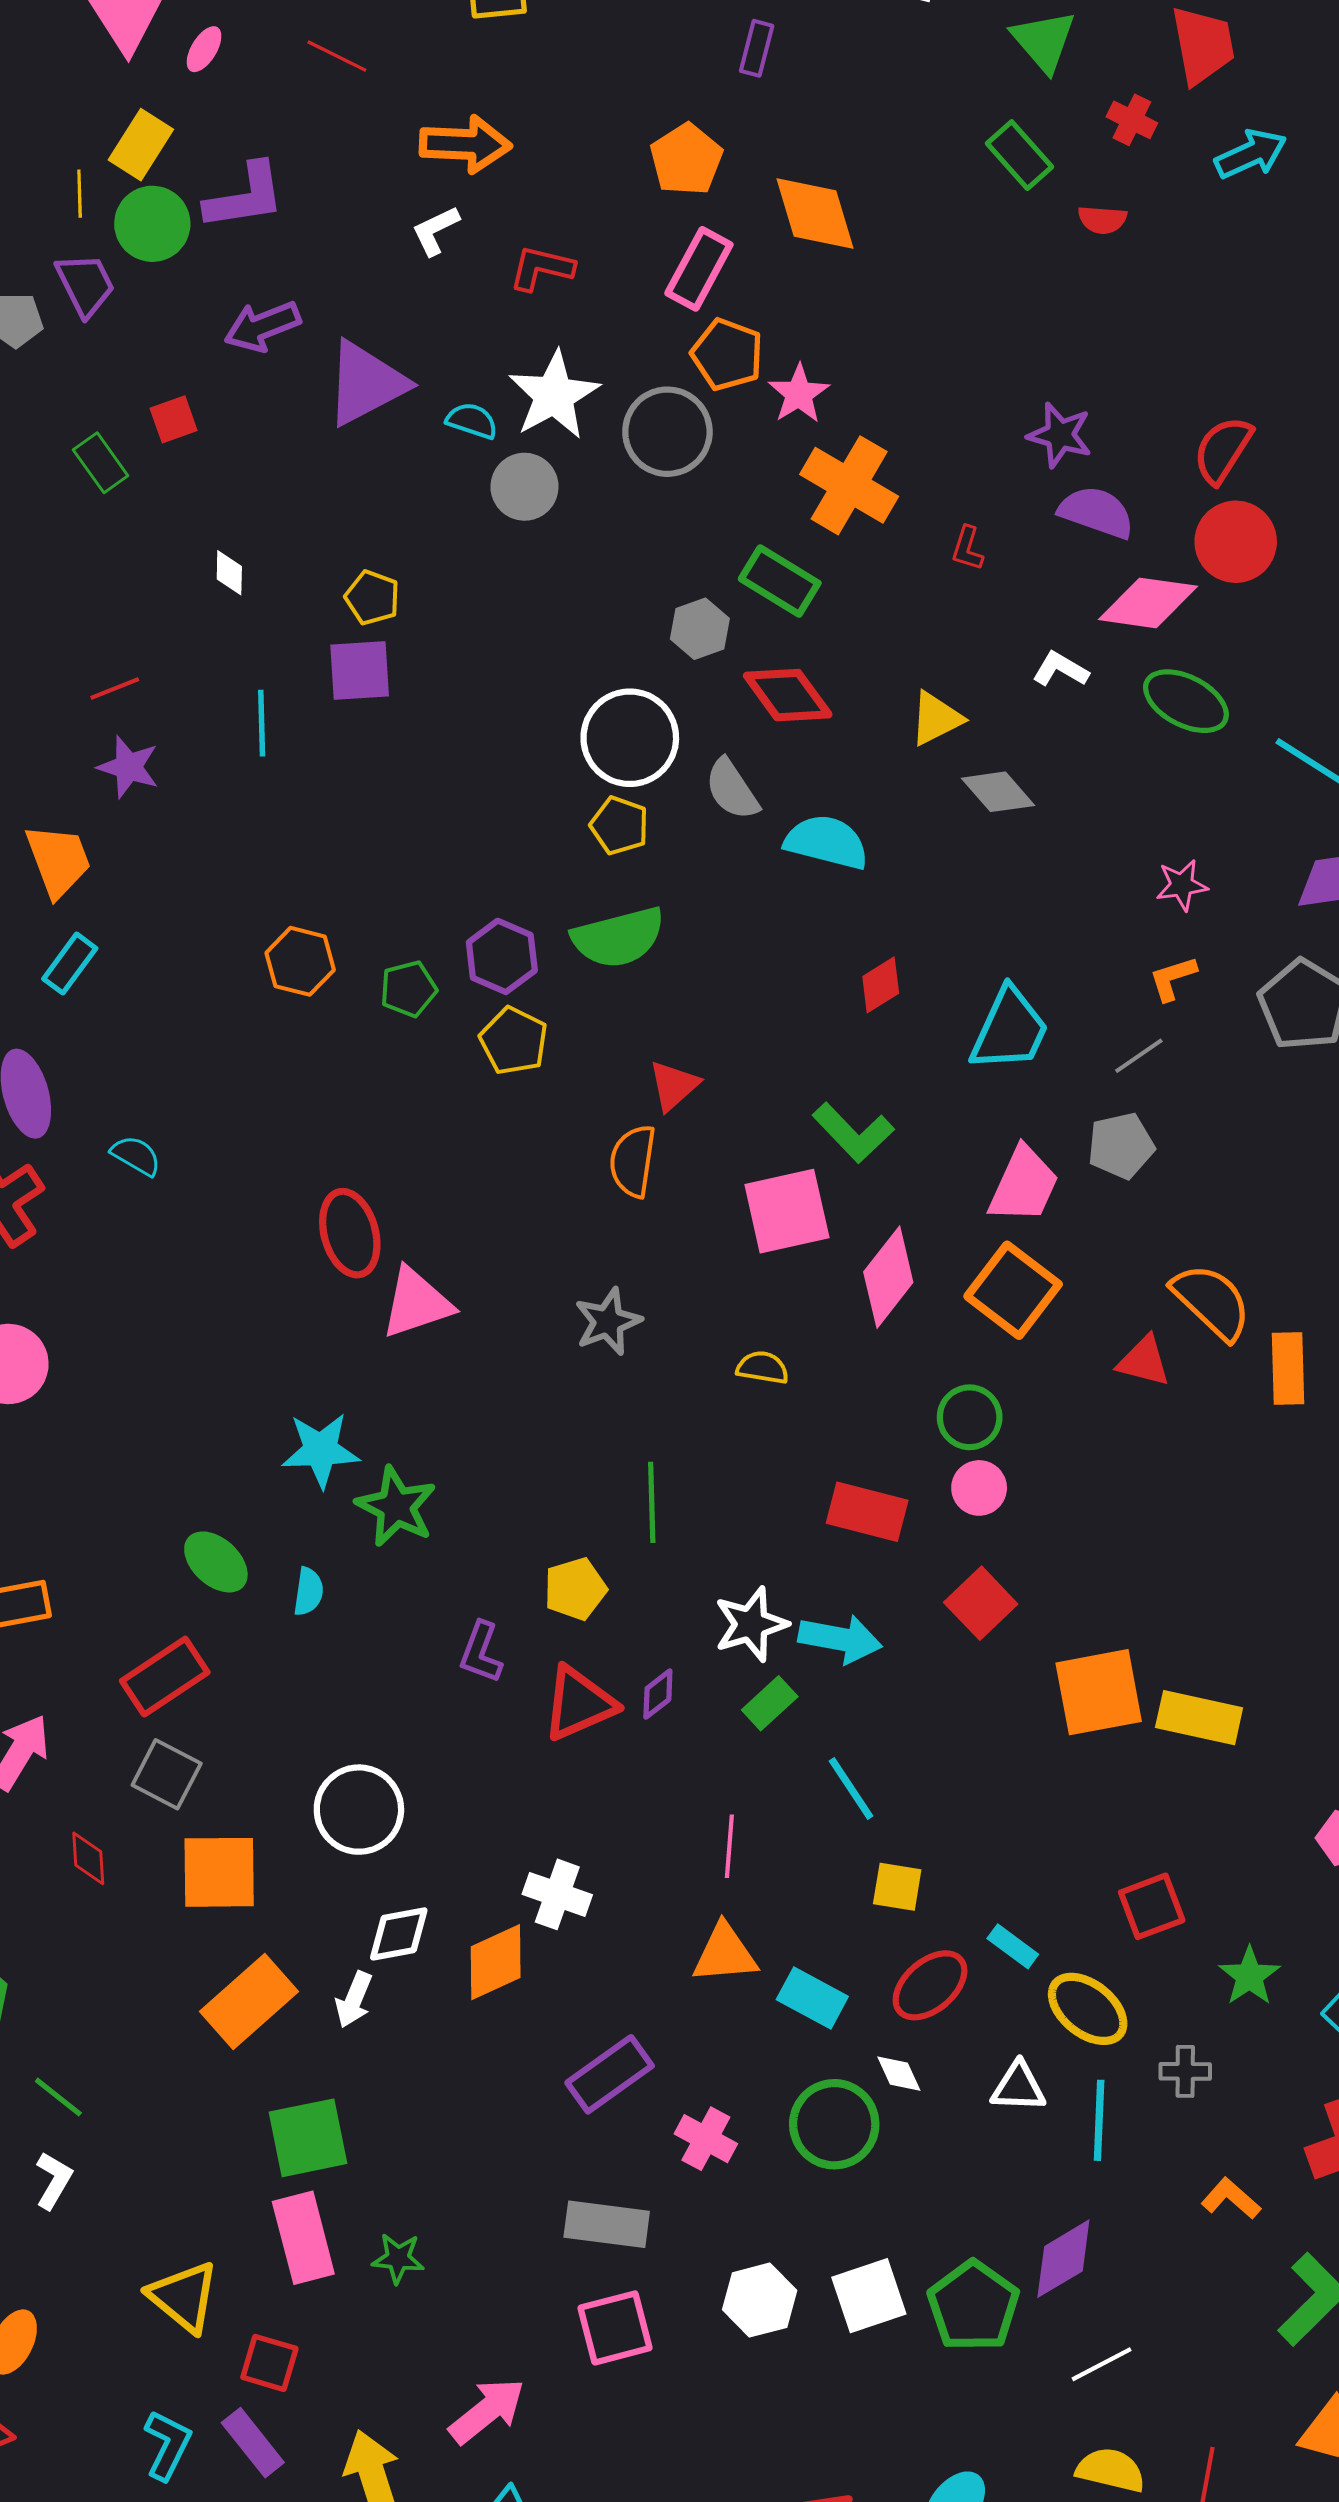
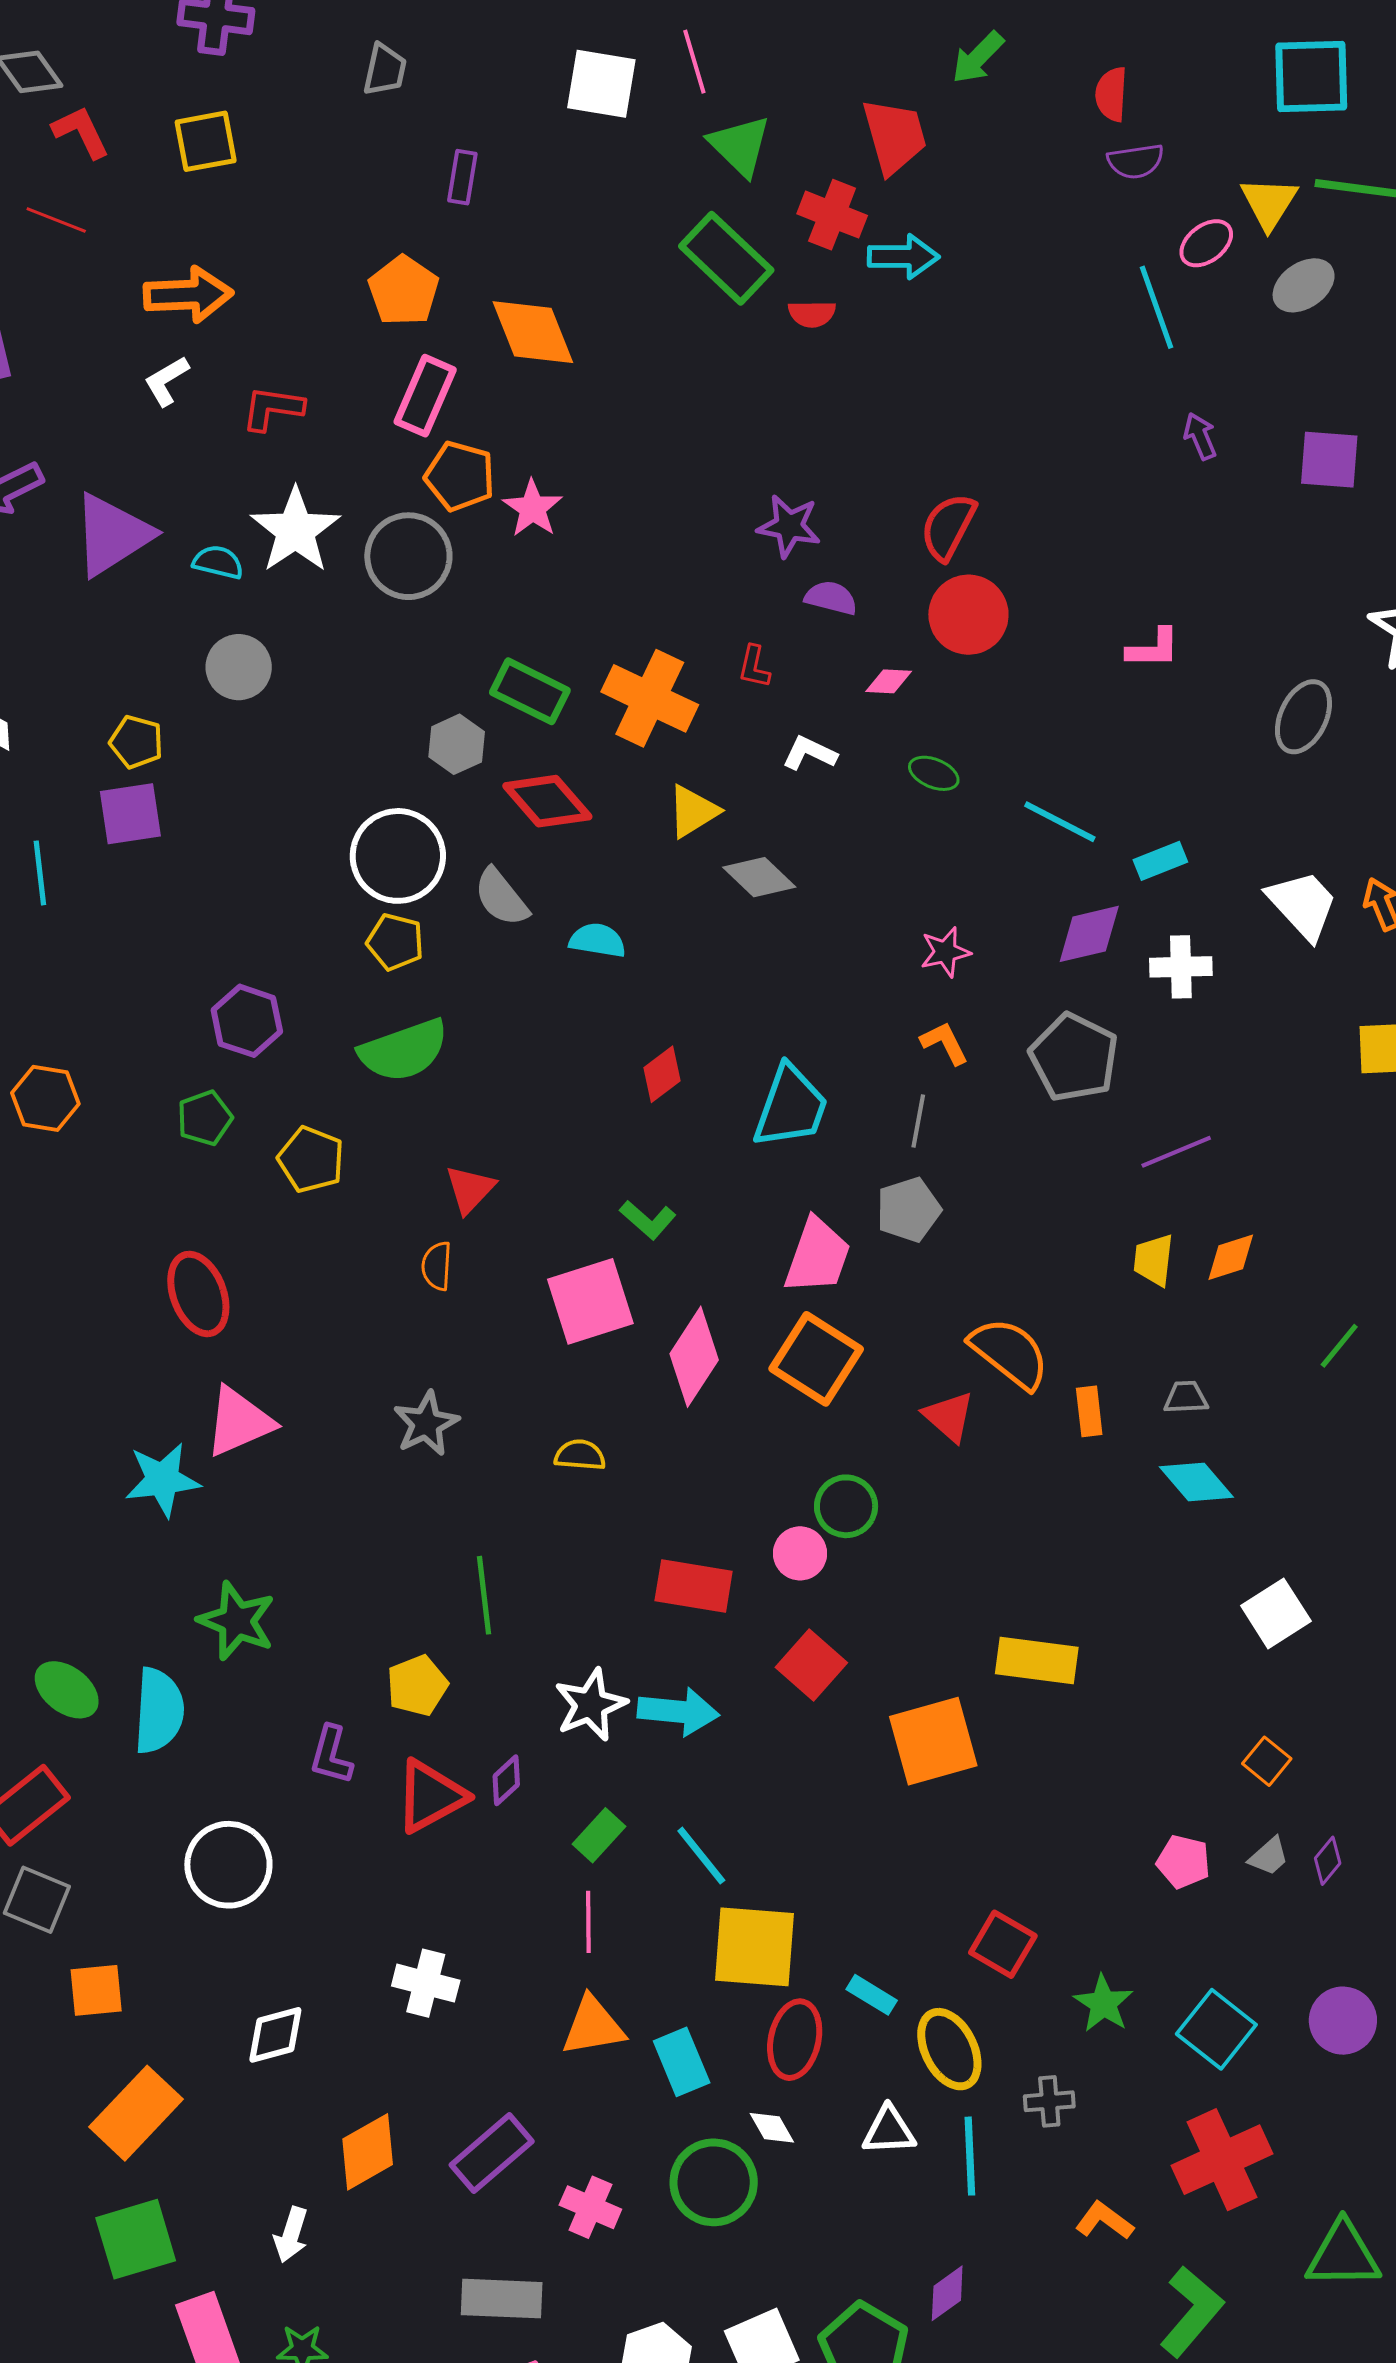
red cross: (1132, 120) -> (832, 215), size x1.4
cyan arrow: (1251, 154) -> (903, 257), moved, turned 30
green rectangle: (1020, 155) -> (726, 258), size x1.4
orange cross: (849, 485) -> (650, 698), moved
gray circle: (525, 487) -> (239, 667), moved
purple semicircle: (1096, 512) -> (831, 598), size x0.7
red L-shape: (967, 548) -> (754, 667), moved
pink diamond: (1148, 603) -> (889, 681), size x0.5
green ellipse: (1186, 701) -> (934, 773), size x0.6
cyan semicircle: (827, 842) -> (597, 940), size x0.7
purple hexagon: (502, 956) -> (247, 1021), moved
orange hexagon: (300, 961) -> (45, 1098), moved
orange L-shape: (1173, 978) -> (945, 1043), turned 86
gray line: (1139, 1056) -> (918, 1121), turned -40
green L-shape: (853, 1133) -> (648, 1220), size x0.7
orange semicircle: (633, 1161) -> (437, 1266), size x0.7
red ellipse: (350, 1233) -> (198, 1294), moved
red triangle: (1144, 1361) -> (949, 1417), turned 32
orange rectangle: (1288, 1368) -> (1089, 1411), size x0.7
green circle: (970, 1417) -> (846, 1506), moved
cyan star: (321, 1450) -> (163, 1480), moved
cyan semicircle: (308, 1592) -> (159, 1711), size x1.8
green rectangle: (770, 1703) -> (599, 1835), moved
yellow rectangle: (1199, 1718) -> (1037, 1660), moved
white circle: (359, 1810) -> (228, 1865), moved
orange square: (219, 1872) -> (96, 1990), size x0.7
yellow square: (897, 1887) -> (754, 1947), size x1.8
red square: (1152, 1906) -> (1003, 1944), turned -34
orange diamond: (496, 1962) -> (368, 2152), moved
red ellipse: (930, 1985) -> (795, 2040), turned -32
cyan rectangle: (812, 1998) -> (682, 2062), turned 44
white arrow: (354, 2000) -> (291, 2235), moved
yellow ellipse: (1088, 2009) -> (949, 2049), turned 30
green square: (308, 2138) -> (136, 2239), moved
purple diamond: (1063, 2259) -> (947, 2293), size x0.7

